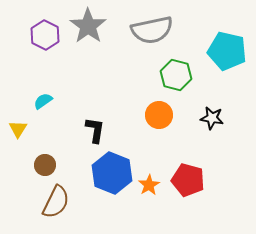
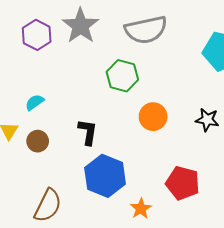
green hexagon: (176, 75) -> (122, 76), moved
brown circle: (45, 165) -> (38, 141), moved
orange star: (149, 185) -> (141, 209), moved

